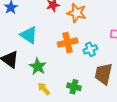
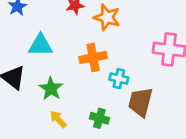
cyan triangle: (29, 35) -> (40, 45), turned -36
cyan cross: (90, 49) -> (119, 79), moved, turned 32

